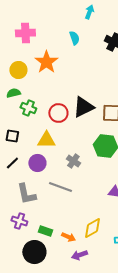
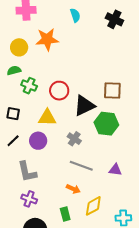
orange star: (46, 62) -> (47, 39), turned 30
black triangle: (83, 107) -> (84, 106), moved
gray line: (60, 187) -> (81, 166), moved
purple cross: (19, 221) -> (29, 199), moved
green rectangle: (45, 231) -> (65, 214), moved, turned 56
orange arrow: (68, 237) -> (73, 189), moved

